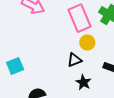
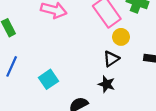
black star: (83, 82) -> (106, 84), moved

